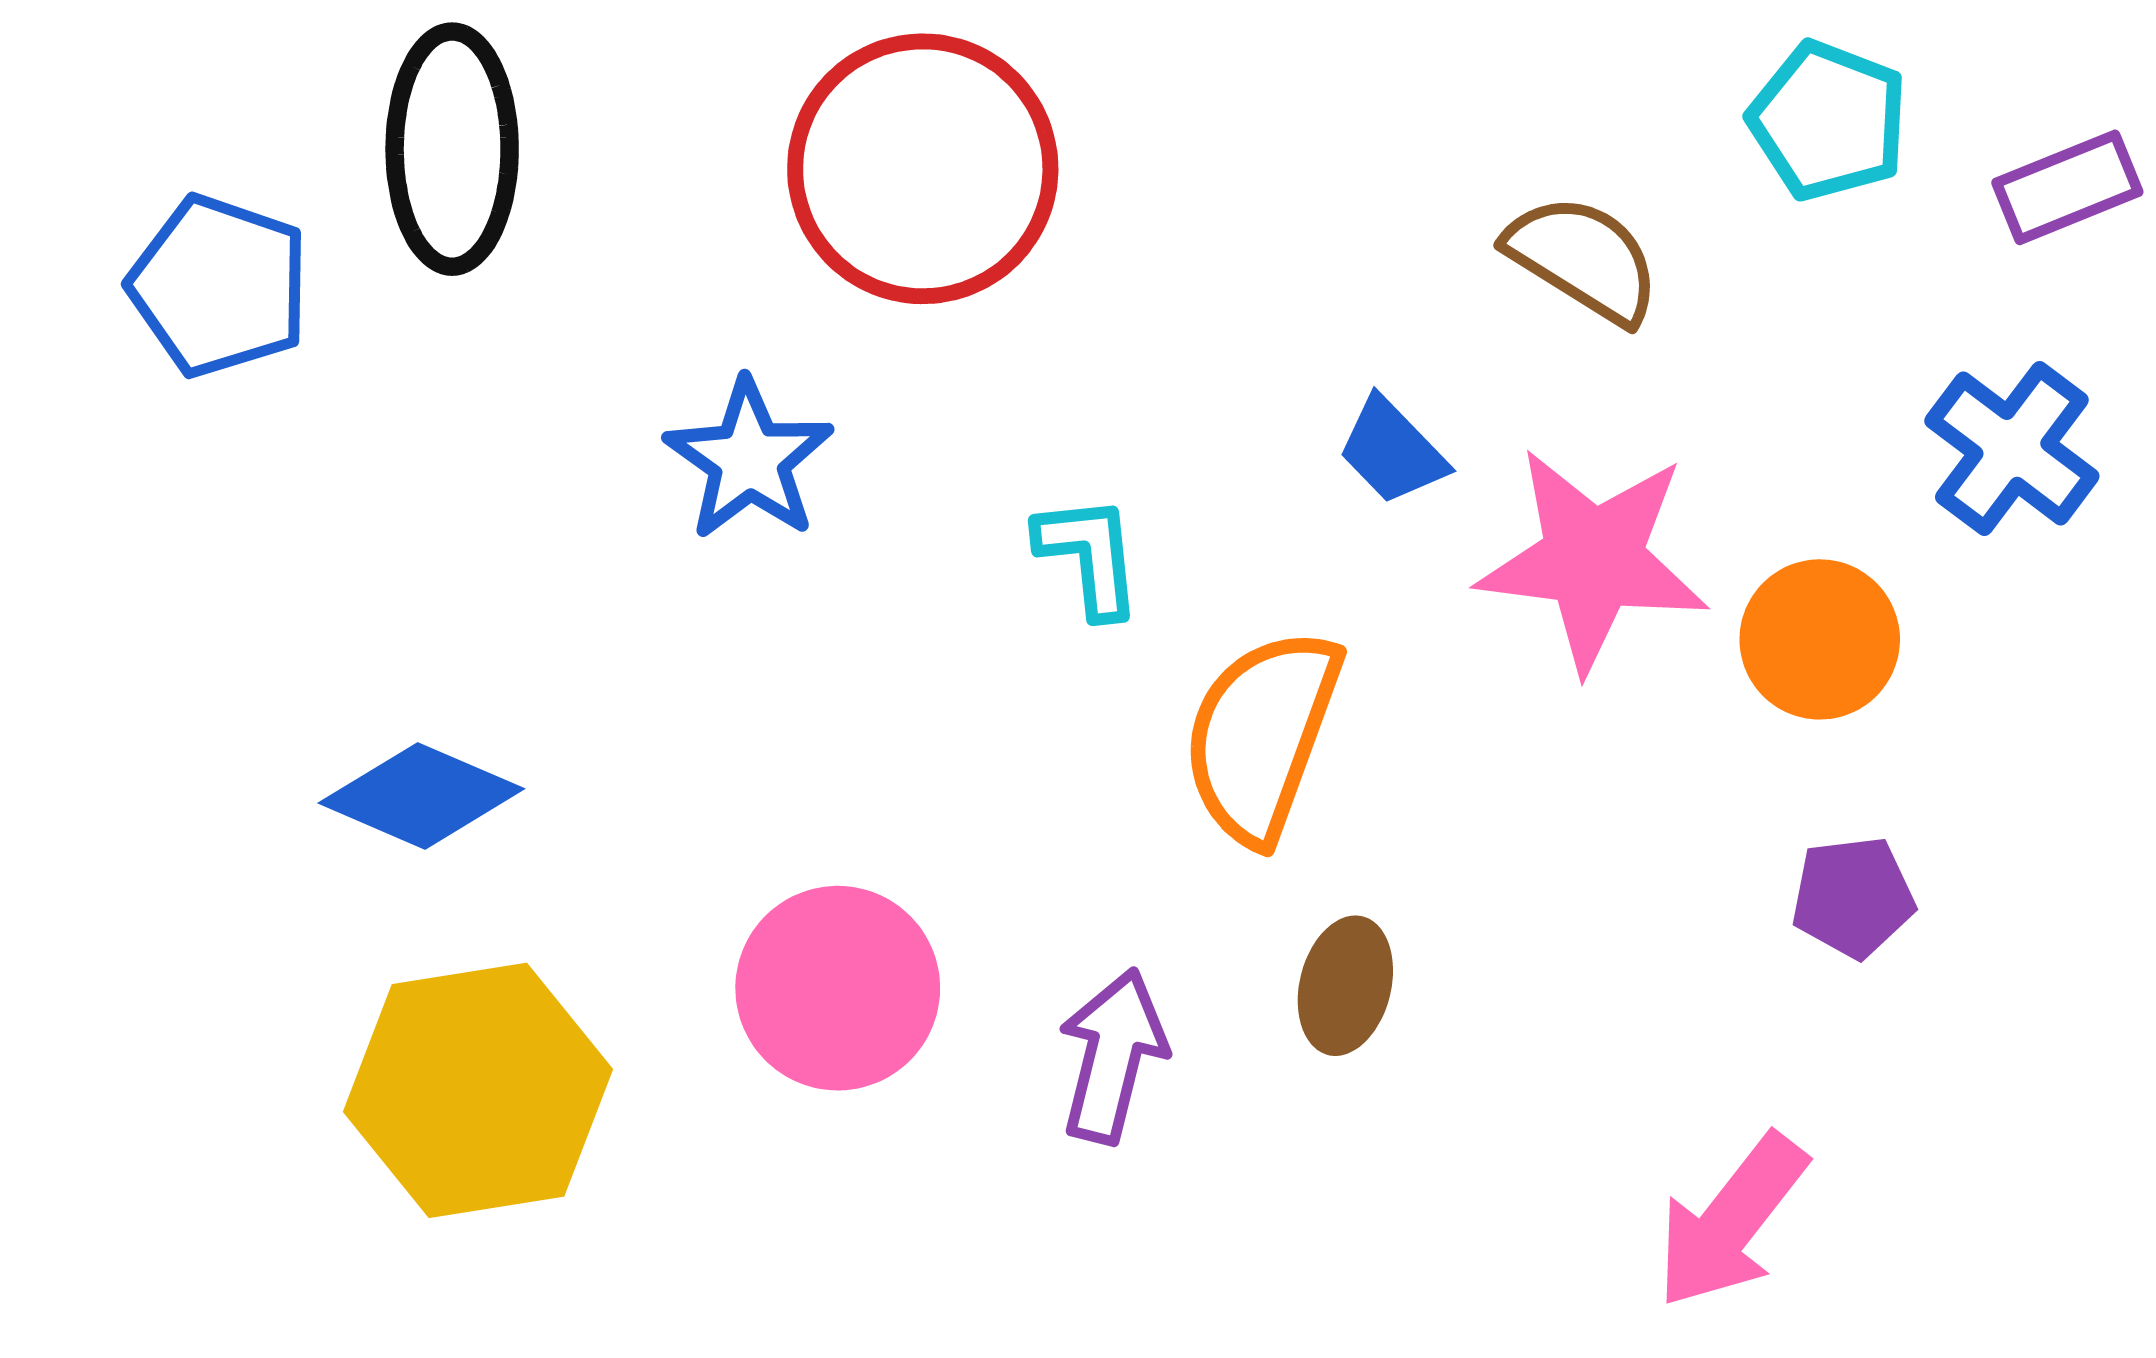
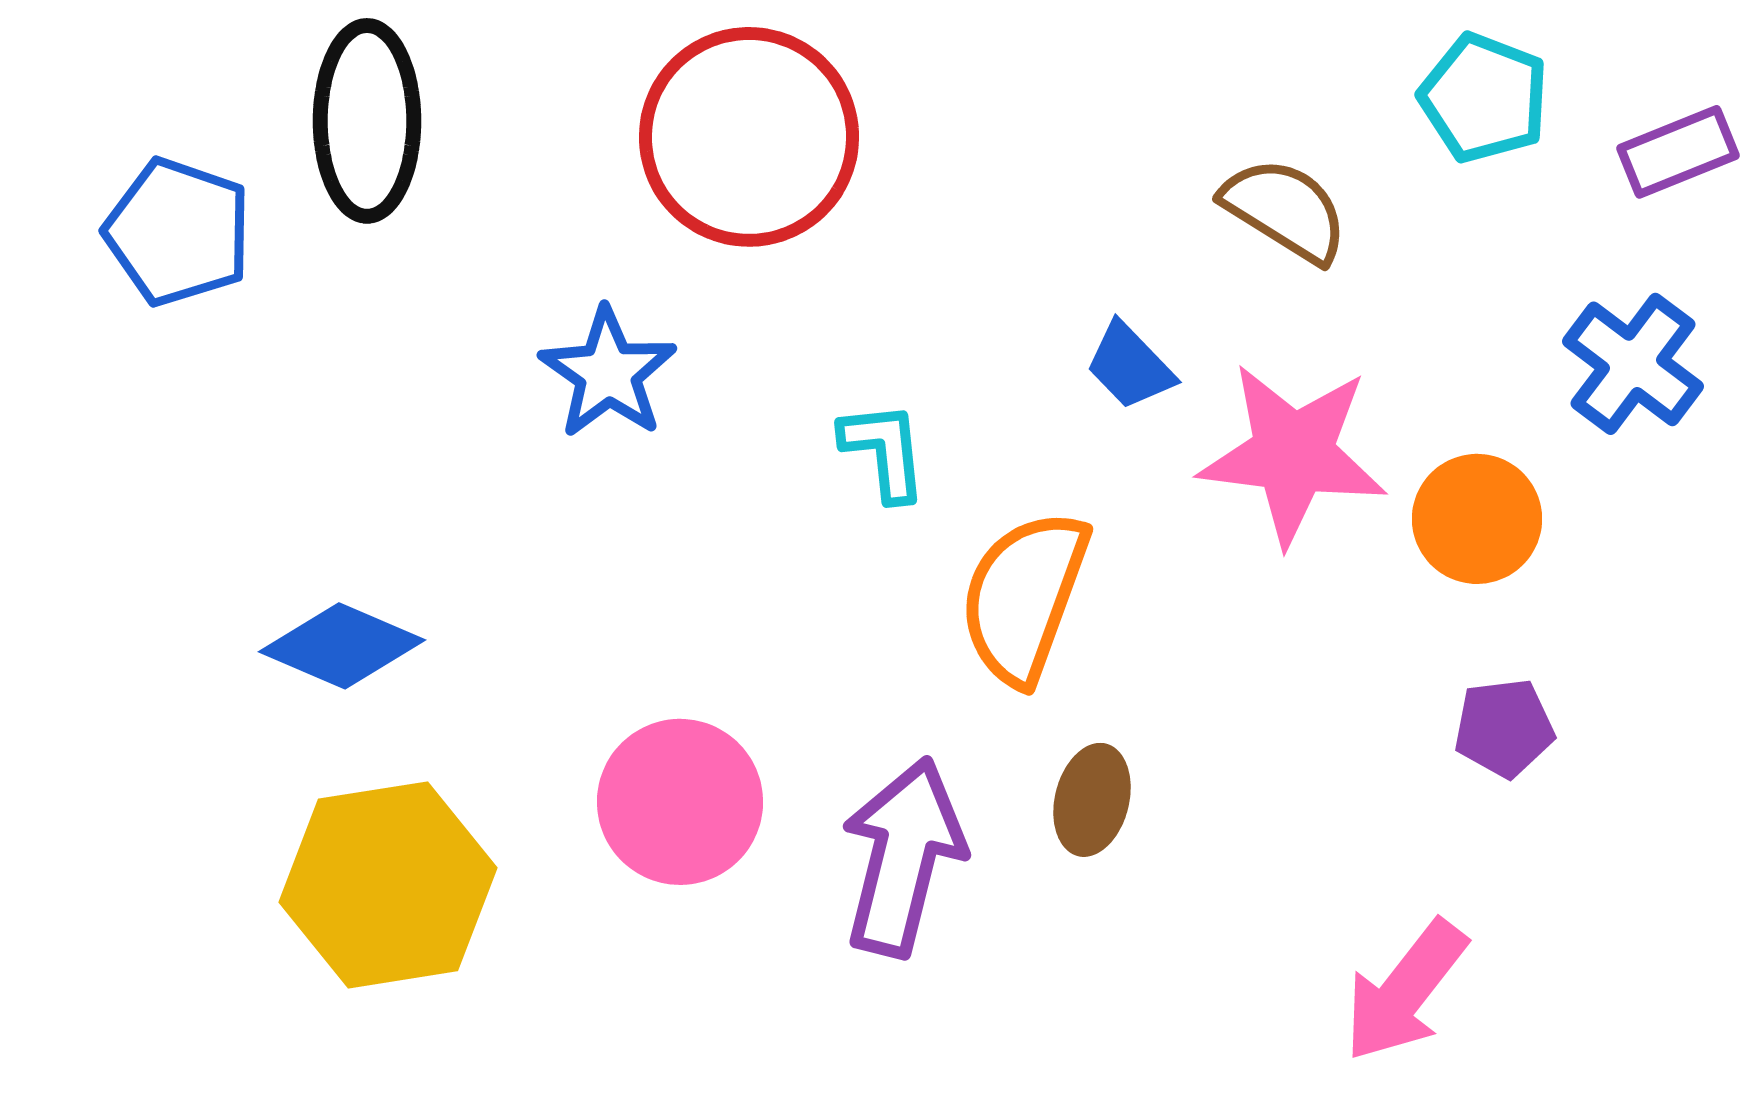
purple arrow: (1112, 1056) -> (903, 857), size x1.4

